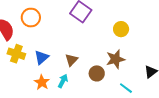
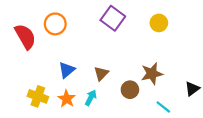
yellow circle: (121, 29) -> (159, 23), moved
yellow cross: (16, 54) -> (38, 96), moved

